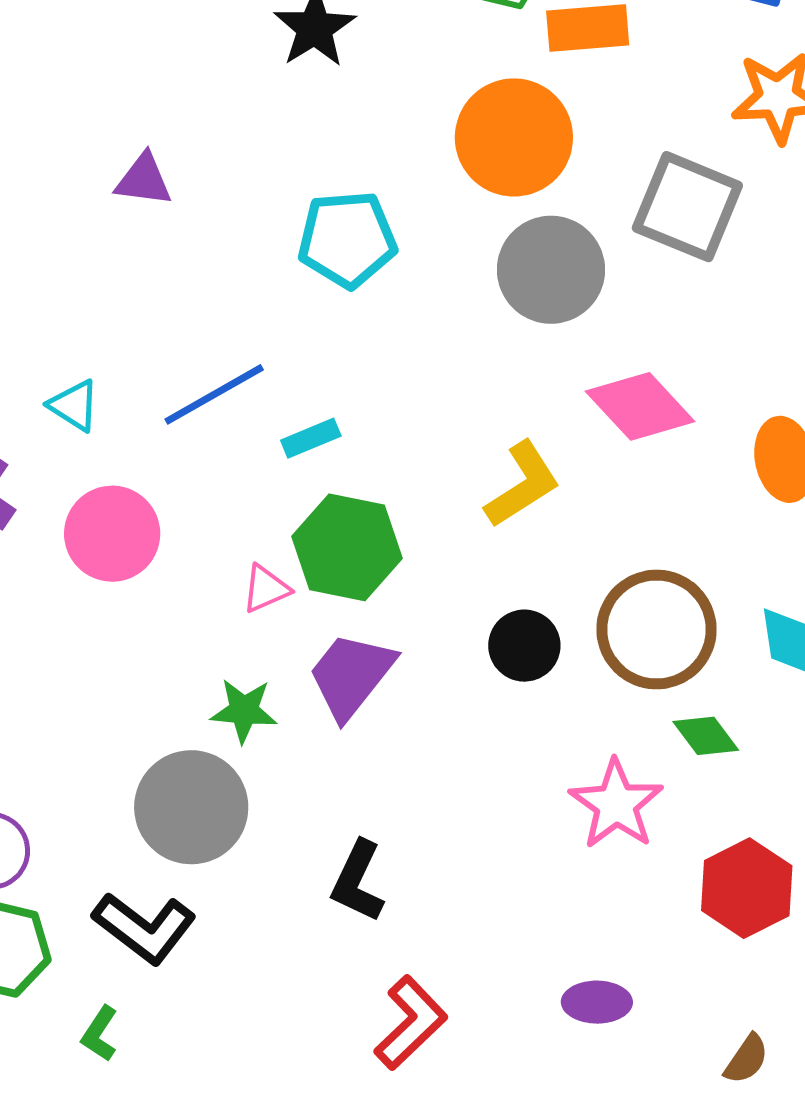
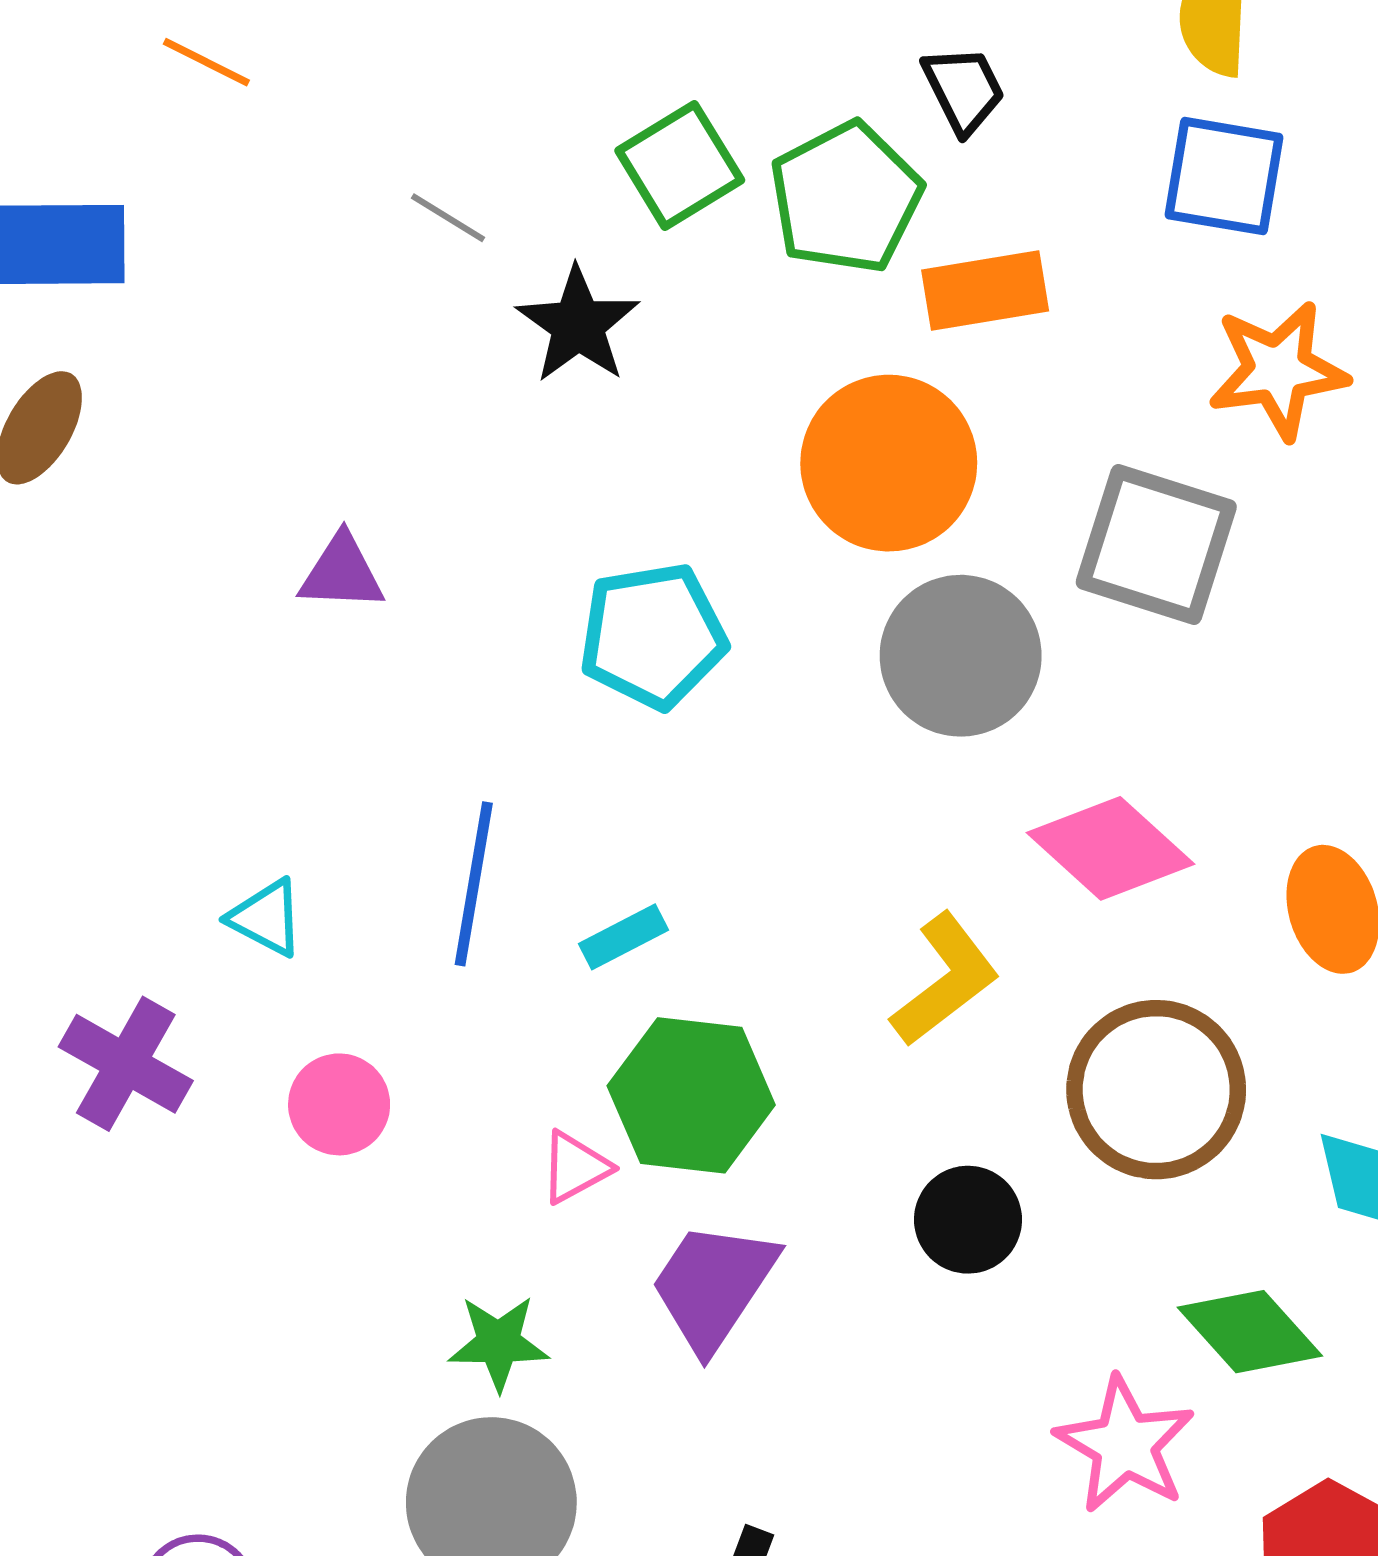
blue line: (214, 394) -> (474, 884), turned -46
pink circle: (112, 534) -> (339, 1104), size x0.7
brown circle: (656, 629) -> (1156, 1090), moved
green star: (244, 711) -> (499, 1343), moved
green diamond: (706, 736) -> (1250, 1332), size x1.4

